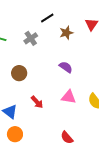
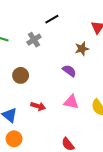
brown star: (66, 33) -> (82, 49), moved
red arrow: (37, 102) -> (38, 106), turned -32

